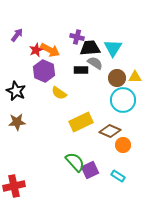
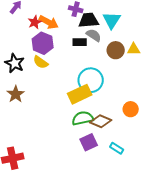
yellow semicircle: (59, 93) -> (41, 62), moved
cyan circle: (123, 100) -> (91, 80), moved
brown star: (17, 122) -> (16, 94), turned -30
brown diamond: (110, 131) -> (101, 121), moved
orange circle: (123, 145) -> (131, 109), moved
green semicircle: (75, 162) -> (83, 118), moved, turned -60

